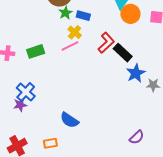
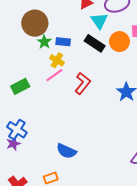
orange circle: (130, 14) -> (119, 42), moved
red L-shape: (106, 43) -> (83, 83), moved
black rectangle: (123, 53) -> (95, 43), moved

